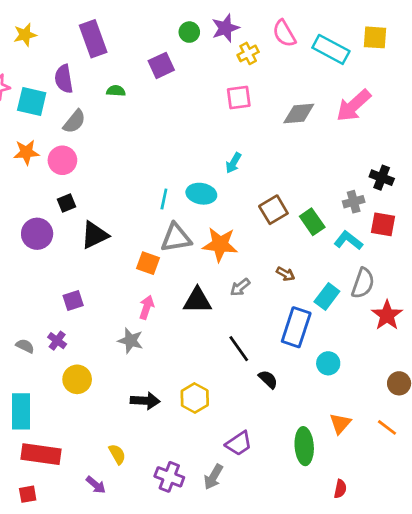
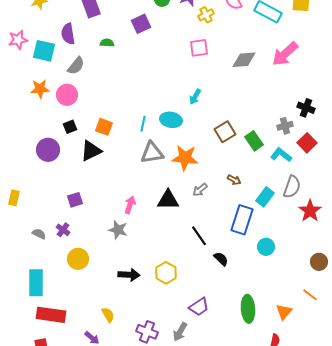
red square: (383, 224) -> (307, 143), turned 36
orange square: (148, 263) -> (104, 127), moved
orange triangle: (340, 423) -> (284, 312), moved

